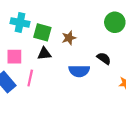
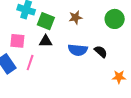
brown star: (69, 38) -> (75, 17), moved
blue semicircle: (79, 71) -> (78, 50), moved

